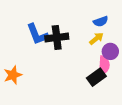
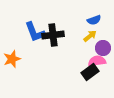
pink semicircle: (104, 65) -> (97, 61), turned -102
orange star: (13, 75) -> (12, 59), moved

